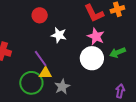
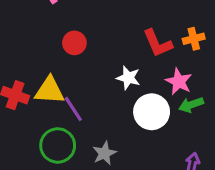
white star: (59, 35) -> (128, 78), moved
pink star: (96, 37) -> (179, 81), moved
yellow triangle: (45, 73) -> (50, 90), moved, size x1.5

